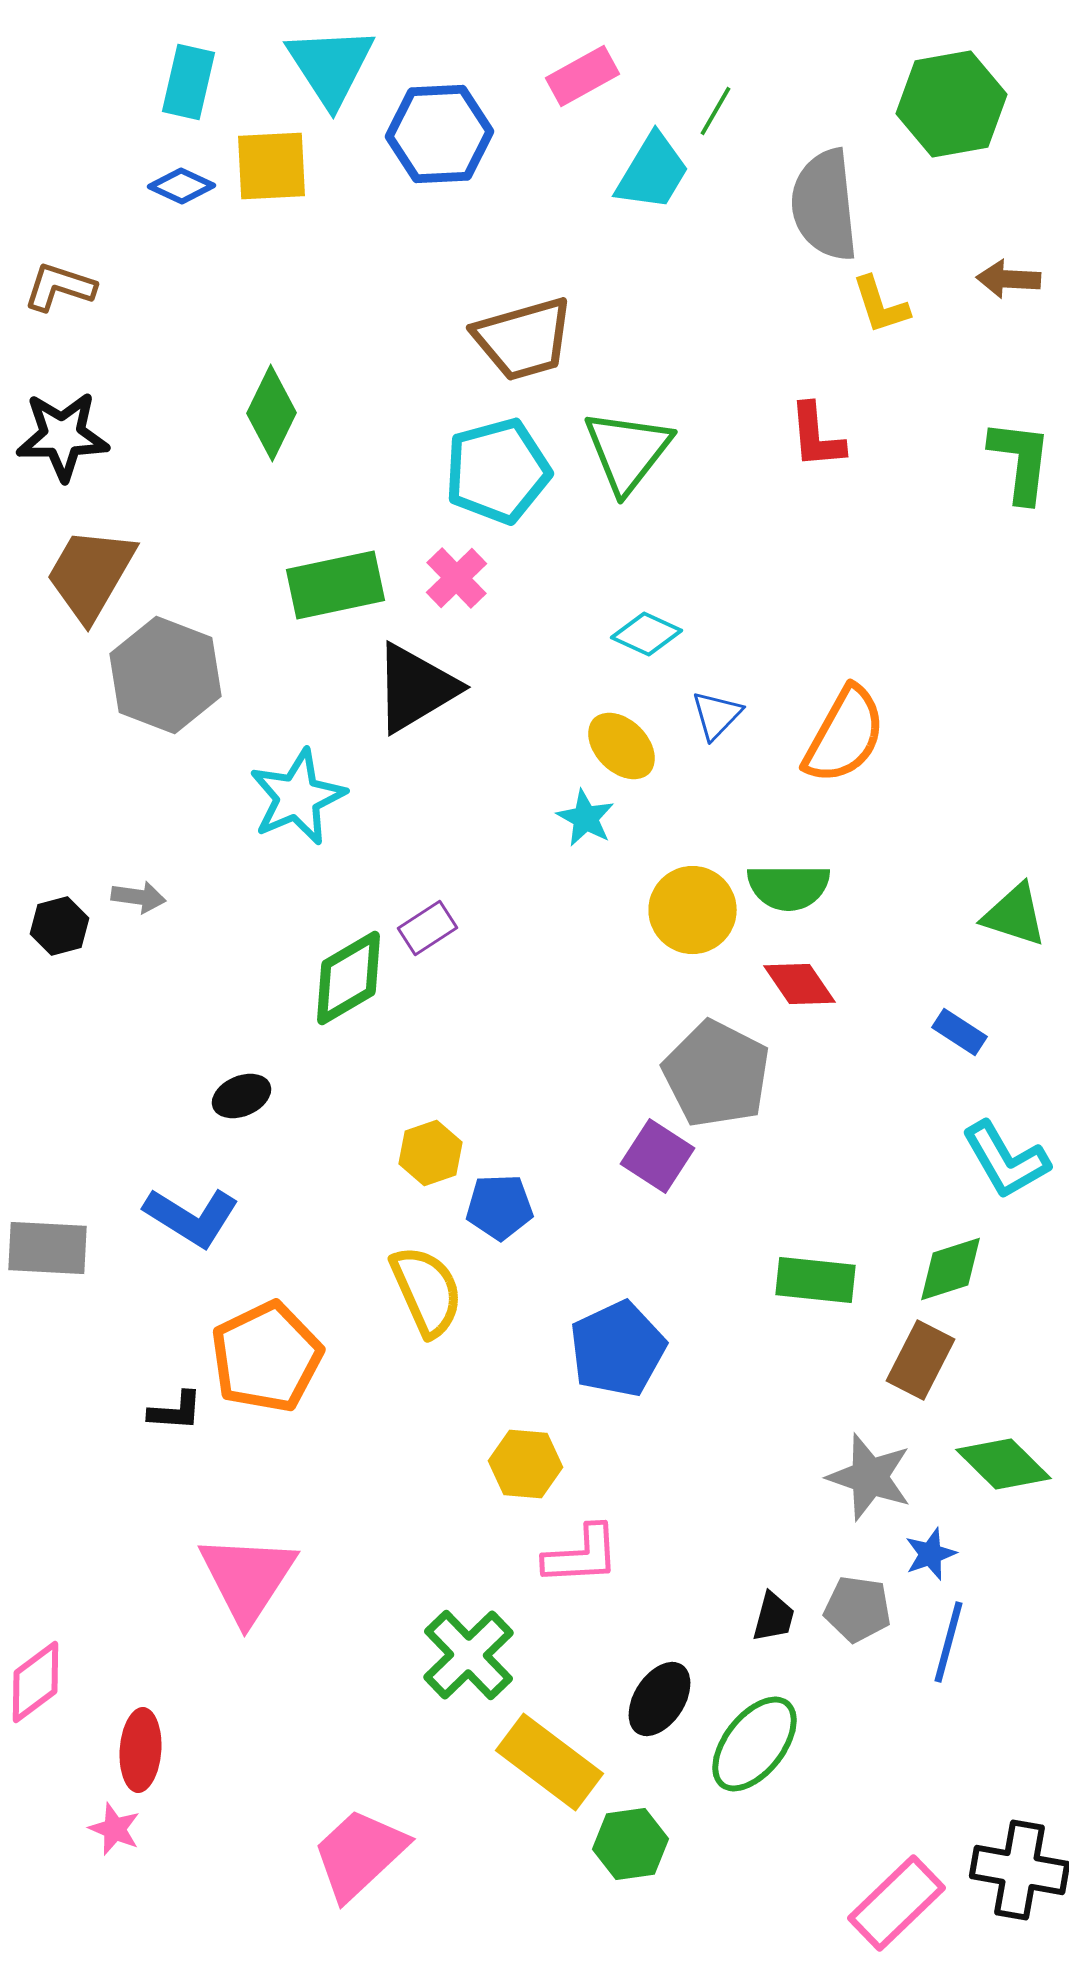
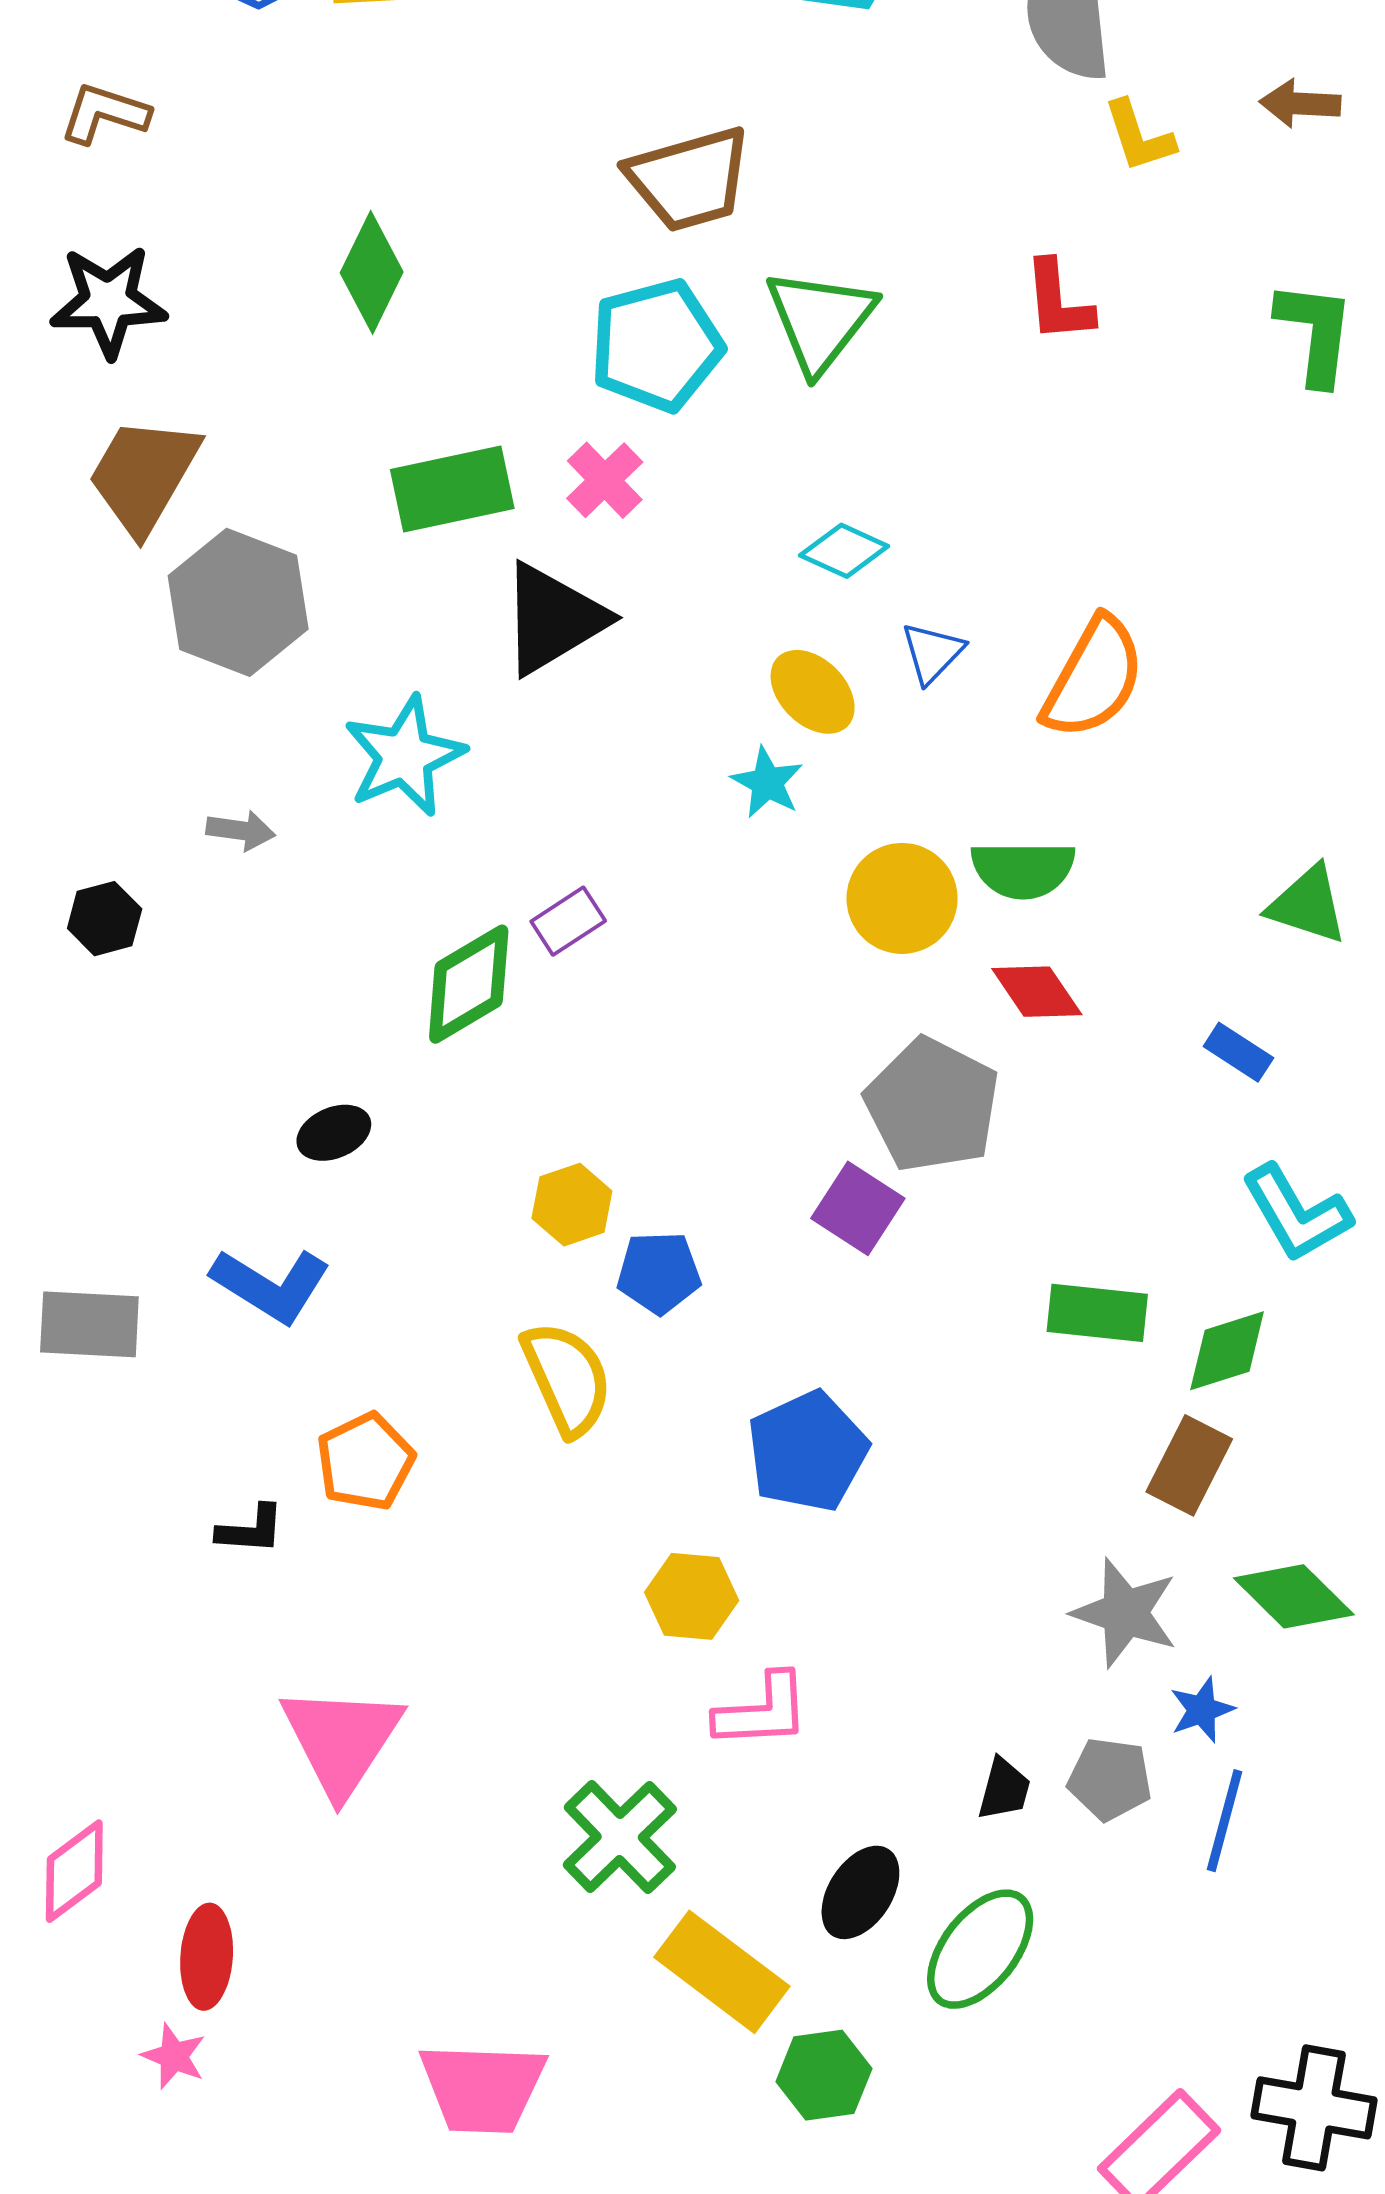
gray arrow: (138, 897) -> (241, 830), moved
green rectangle: (816, 1280) -> (1097, 1313), moved
orange pentagon: (266, 1357) -> (365, 1462), size x0.7
pink trapezoid: (360, 1854) -> (483, 2088), turned -135

